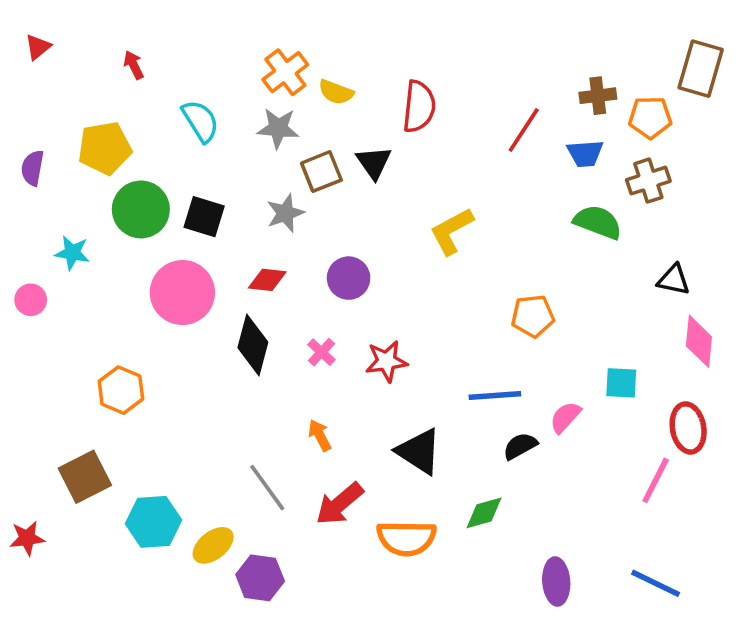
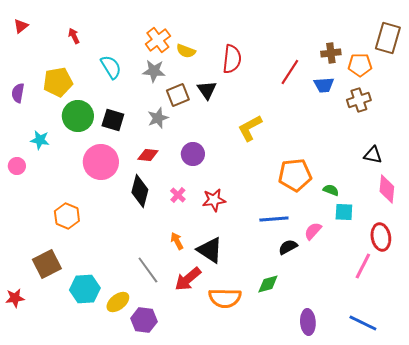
green semicircle: (598, 222) -> (331, 190), moved, size x0.6
orange pentagon: (533, 316) -> (295, 175), size x1.4
black triangle: (419, 451) -> (210, 250), moved

